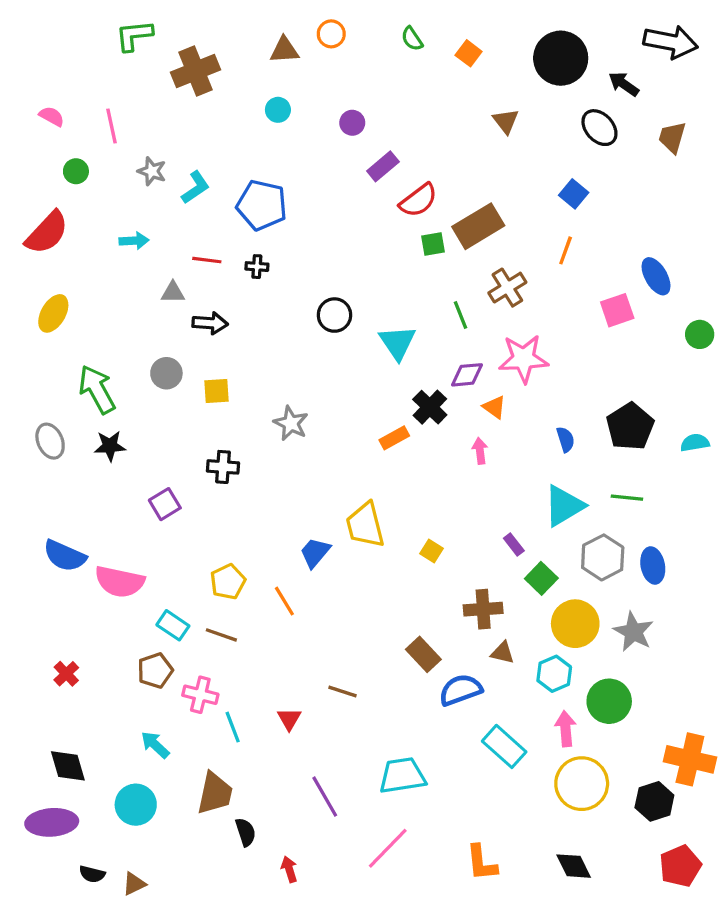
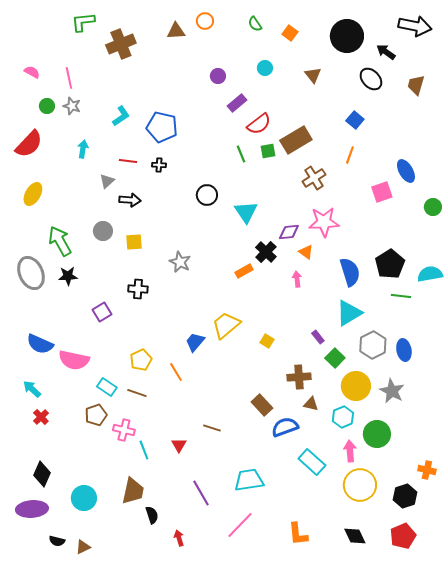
cyan circle: (278, 110) -> (265, 68), moved
gray star: (152, 171) -> (72, 106), moved
cyan arrow: (134, 241) -> (83, 149), turned -78
gray triangle: (173, 292) -> (107, 181), turned -42
green line: (460, 315) -> (241, 154), moved
blue semicircle: (566, 439) -> (350, 272), size x1.8
gray ellipse: (50, 441) -> (31, 273), size x1.5
cyan semicircle: (695, 443) -> (430, 274), size x1.4
green line: (627, 498) -> (401, 296), moved
yellow trapezoid: (365, 525) -> (226, 325), turned 64
cyan arrow: (155, 745) -> (32, 389), moved
orange cross: (690, 759) -> (427, 470), size x0.6
black diamond: (68, 766) -> (42, 474), turned 40
red pentagon: (680, 866) -> (403, 536), moved

